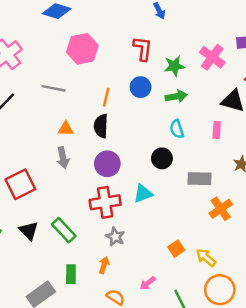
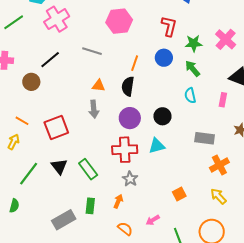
green arrow: (176, 96) -> (193, 68), turned -126
black circle: (162, 158) -> (162, 116), moved
yellow arrow: (206, 257) -> (218, 196), moved

